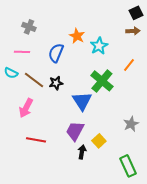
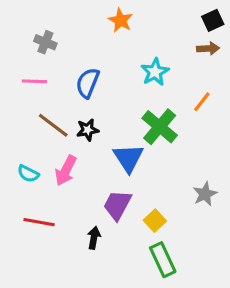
orange star: (77, 36) -> (120, 20), moved
cyan semicircle: (11, 73) -> (28, 174), moved
pink arrow: (26, 108) -> (66, 171), moved
red line: (36, 140) -> (39, 222), moved
black arrow: (82, 152) -> (94, 238), moved
green rectangle: (128, 166) -> (163, 260), moved

